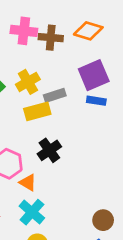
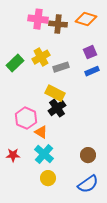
purple square: (94, 75) -> (90, 52), size x0.6
blue rectangle: (96, 101) -> (92, 71), turned -32
yellow rectangle: (37, 111) -> (55, 93), moved, turned 42
brown circle: (103, 220) -> (88, 155), moved

